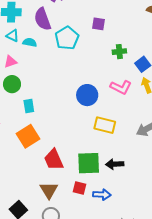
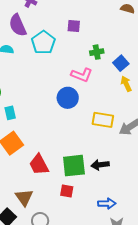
pink L-shape: (121, 87) -> (82, 75), moved
yellow rectangle: (105, 125) -> (103, 120), moved
brown triangle: (49, 190) -> (24, 197), moved
blue arrow: (102, 195) -> (107, 204), moved

